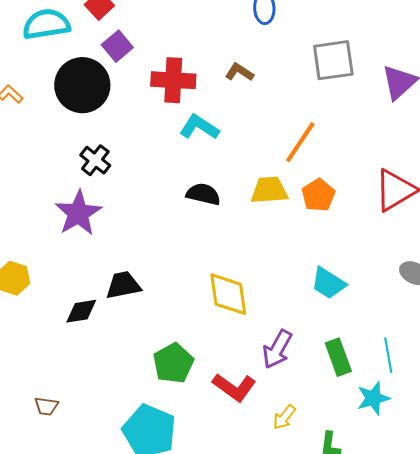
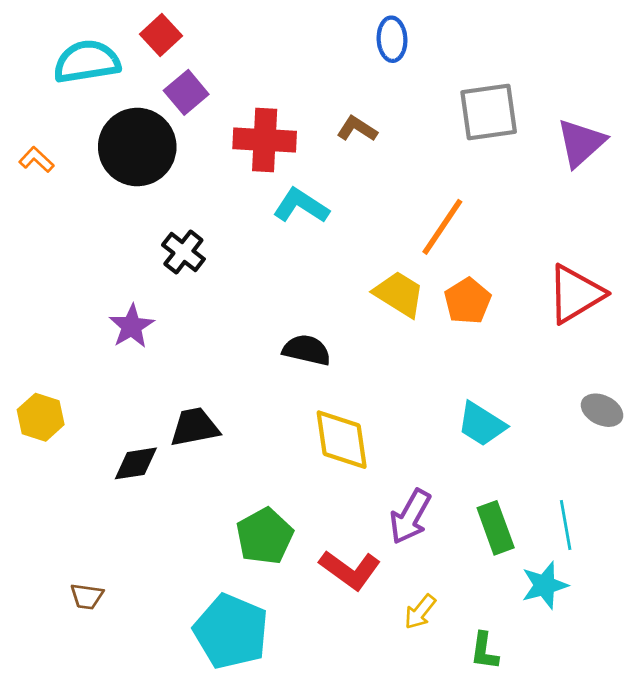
black cross: (95, 160) -> (183, 252), moved
yellow trapezoid: (269, 190) -> (399, 294), turned 36
black semicircle: (203, 194) -> (307, 350), moved
purple star: (78, 213) -> (132, 326), size x0.7

